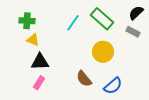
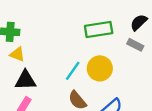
green rectangle: (102, 19) -> (99, 29), turned -50
cyan line: (73, 23) -> (73, 71), moved

